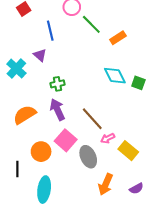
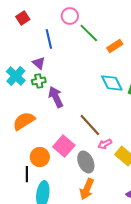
green cross: (57, 84) -> (39, 81), moved
purple arrow: (57, 110) -> (56, 97), moved
black line: (17, 169) -> (27, 174), moved
orange arrow: (106, 184) -> (87, 189), moved

